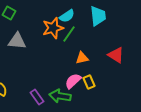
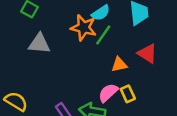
orange star: (53, 28) -> (84, 28), turned 30
red triangle: (116, 55) -> (147, 53), moved

